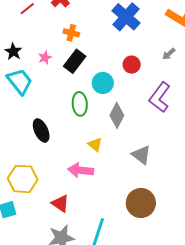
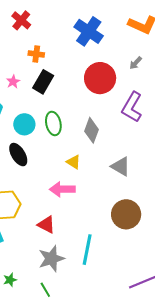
red circle: (132, 65) -> (100, 78), size x1.8
cyan circle: (103, 83) -> (24, 124), moved

